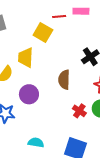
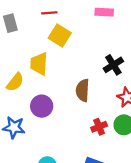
red line: (59, 16) -> (49, 13), moved
red cross: (79, 111) -> (99, 127), turned 32

